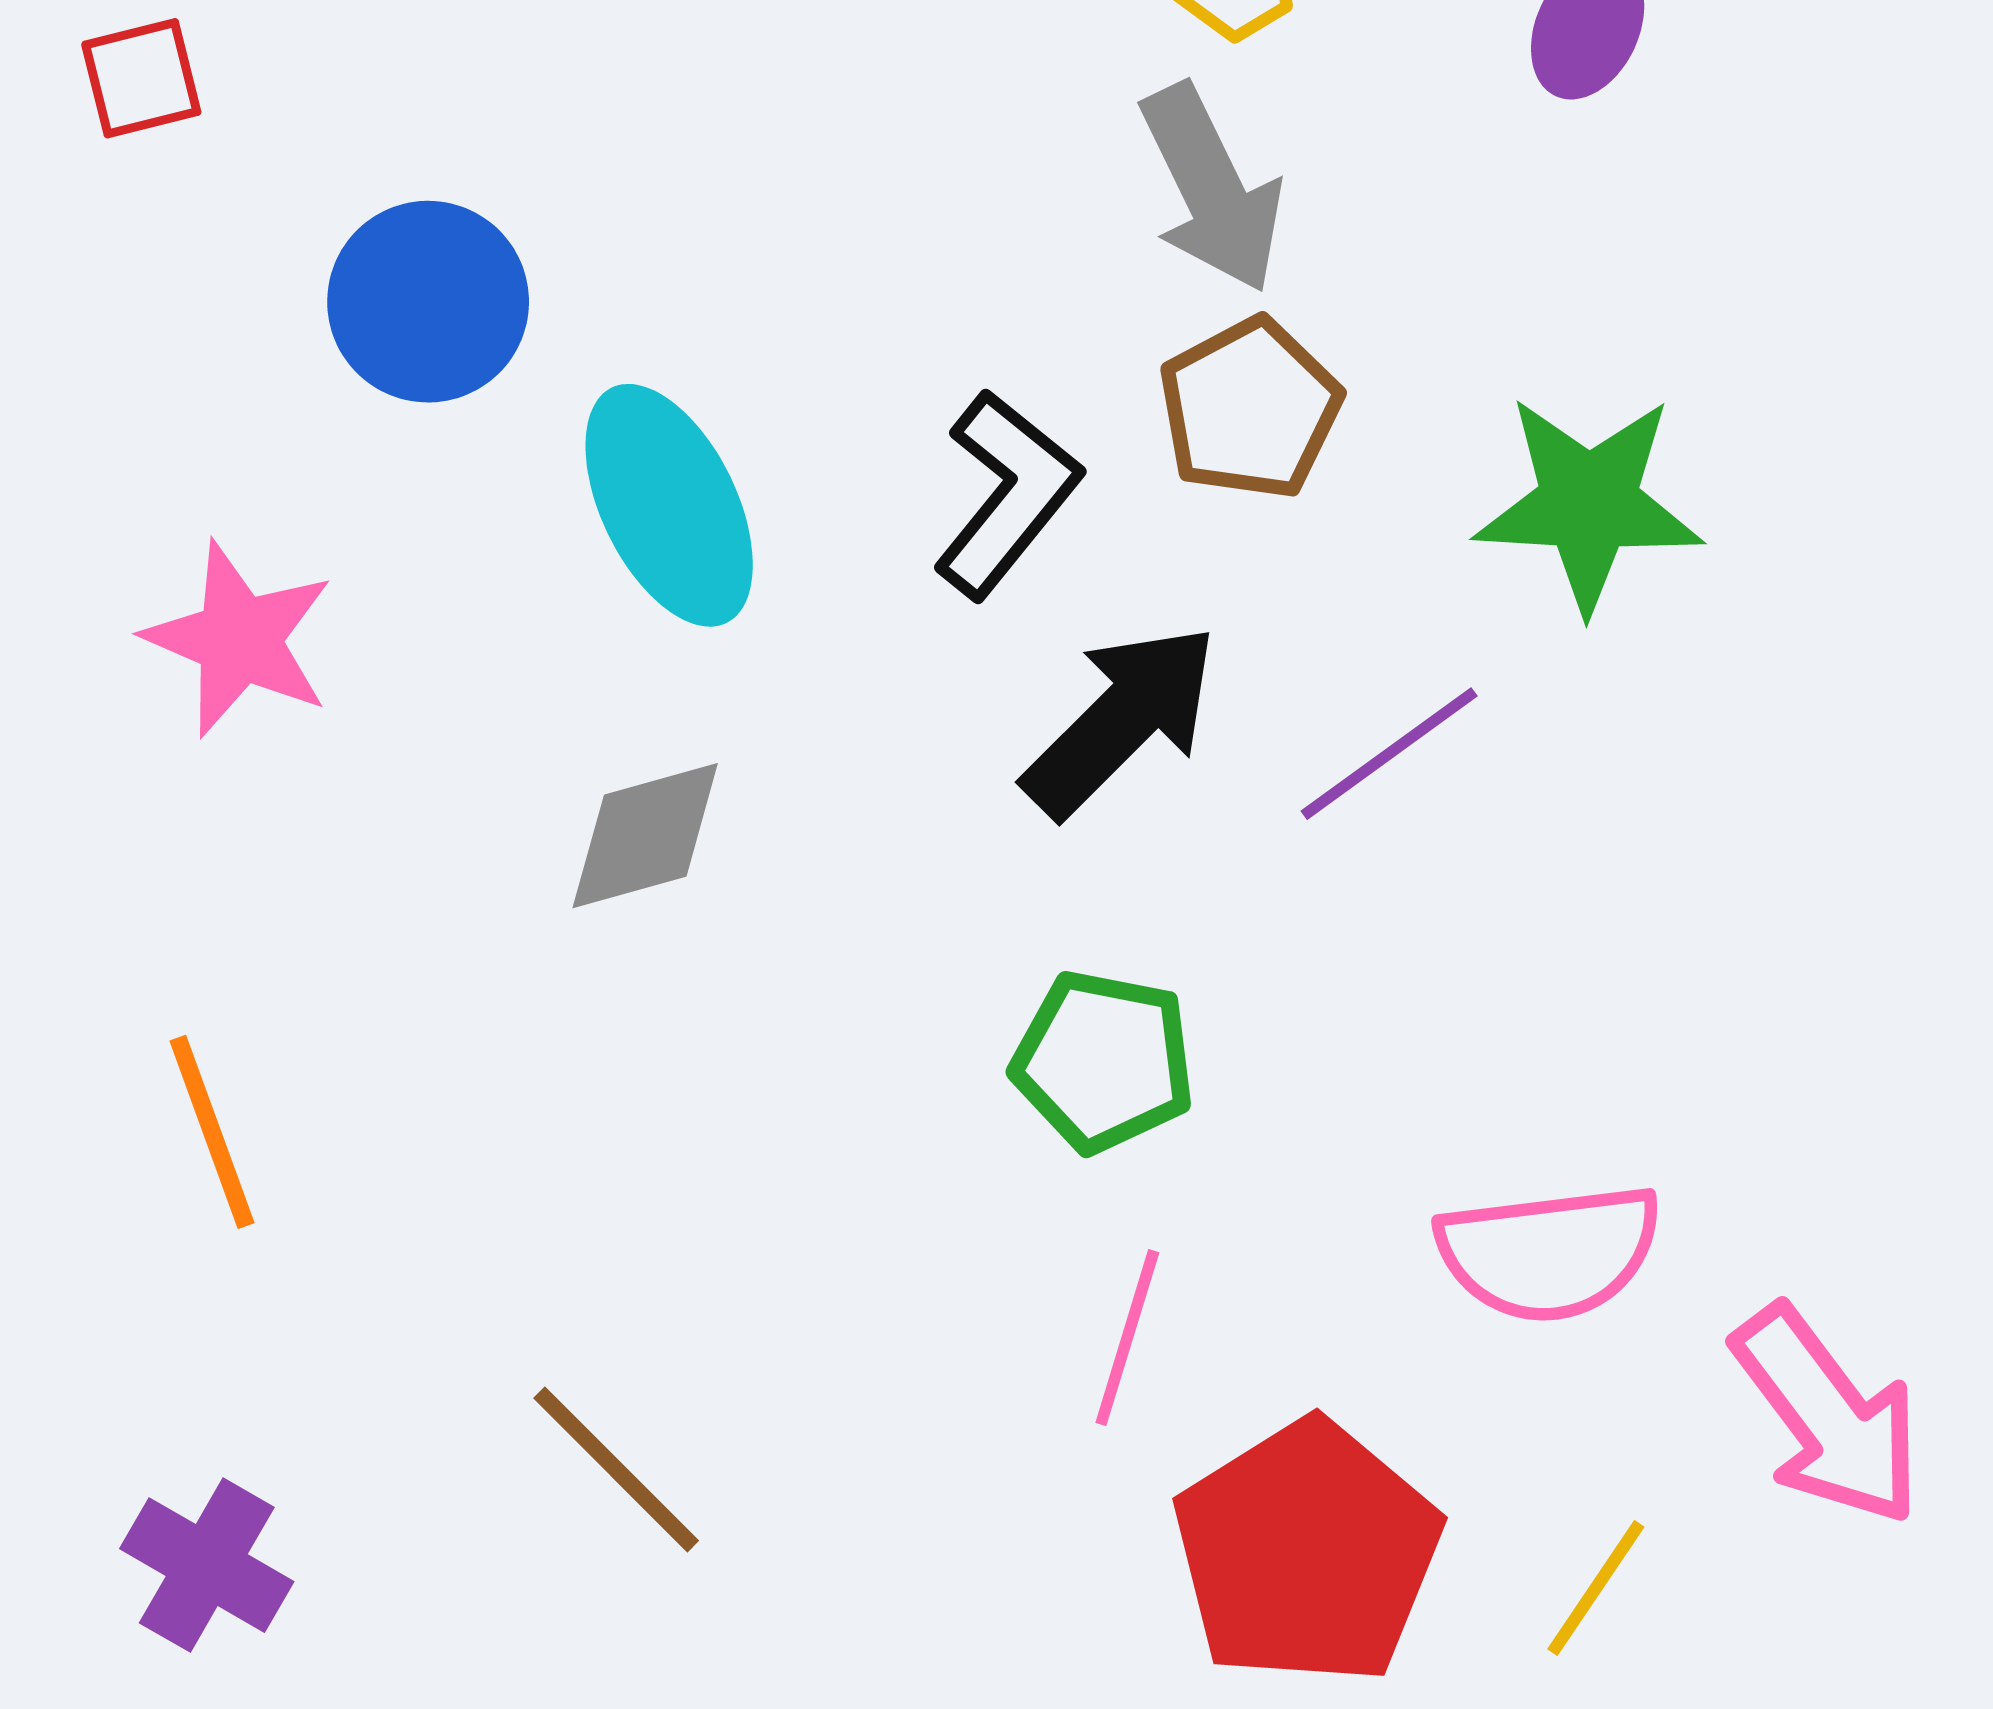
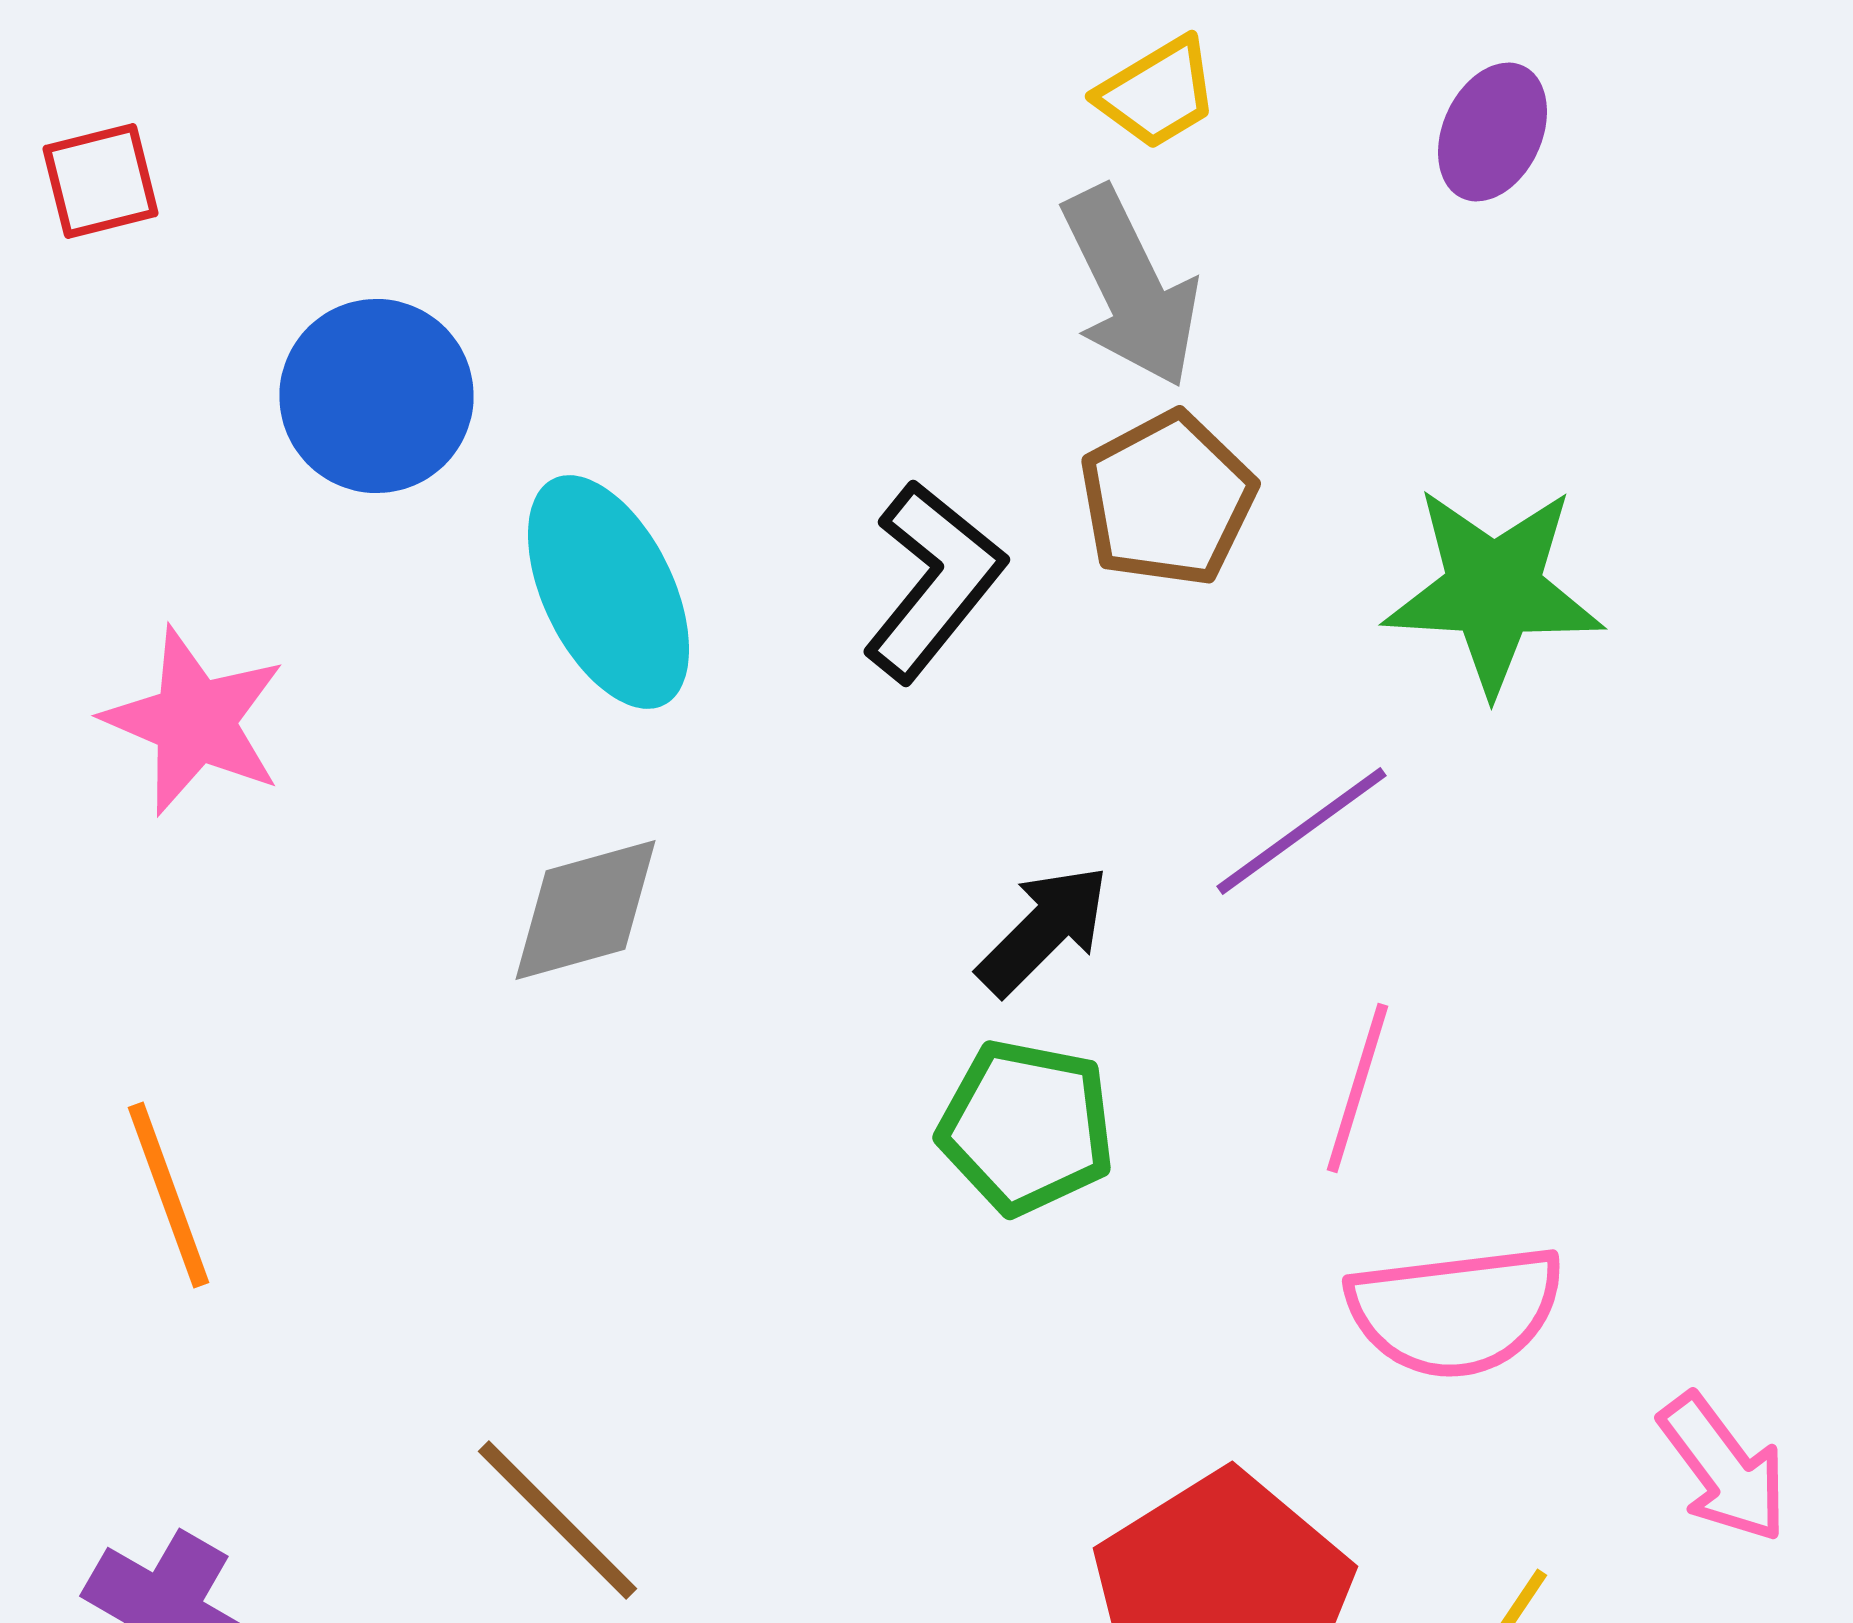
black arrow: (1121, 720) -> (1044, 930), moved, size x0.7
pink line: (1127, 1338) -> (1358, 1088), moved
pink arrow: (1828, 1415) -> (1724, 1468), size x0.7

